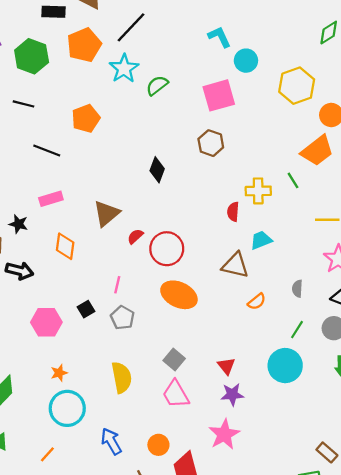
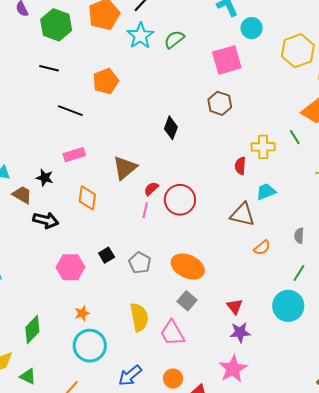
green semicircle: (157, 85) -> (174, 39), moved
pink line: (117, 285) -> (145, 210), moved
orange ellipse: (179, 295) -> (188, 266), moved
pink trapezoid: (176, 394) -> (172, 333), moved
blue arrow: (111, 441) -> (130, 376), turned -100

